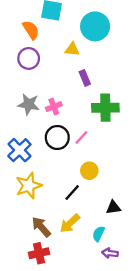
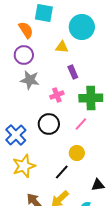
gray star: (29, 104) -> (30, 80), moved
pink cross: (54, 107) -> (57, 95), moved
pink line: (81, 138) -> (81, 124), moved

